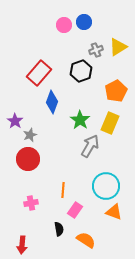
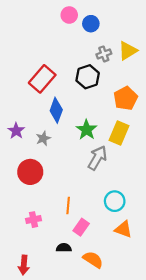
pink circle: (64, 25) -> (69, 15), moved
gray star: (30, 135) -> (43, 138), moved
cyan circle: (106, 186) -> (115, 201), size x0.7
black semicircle: (59, 229) -> (64, 248), turned -80

